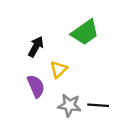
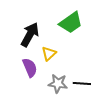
black arrow: (36, 47) -> (30, 35), size x1.4

